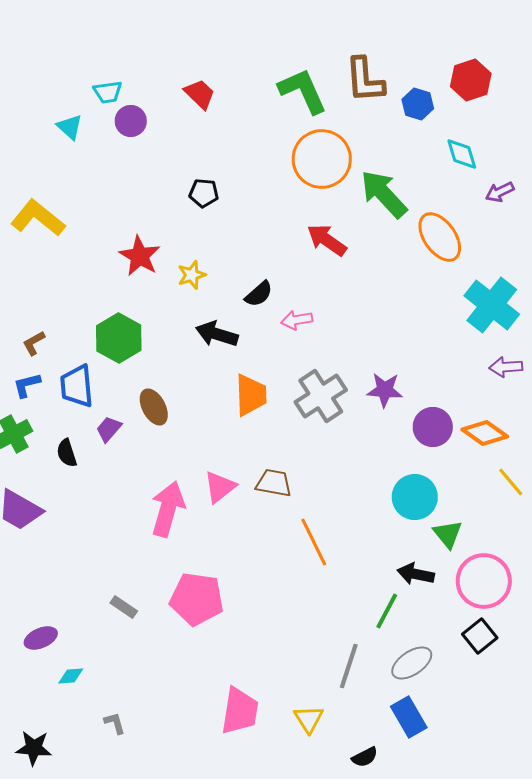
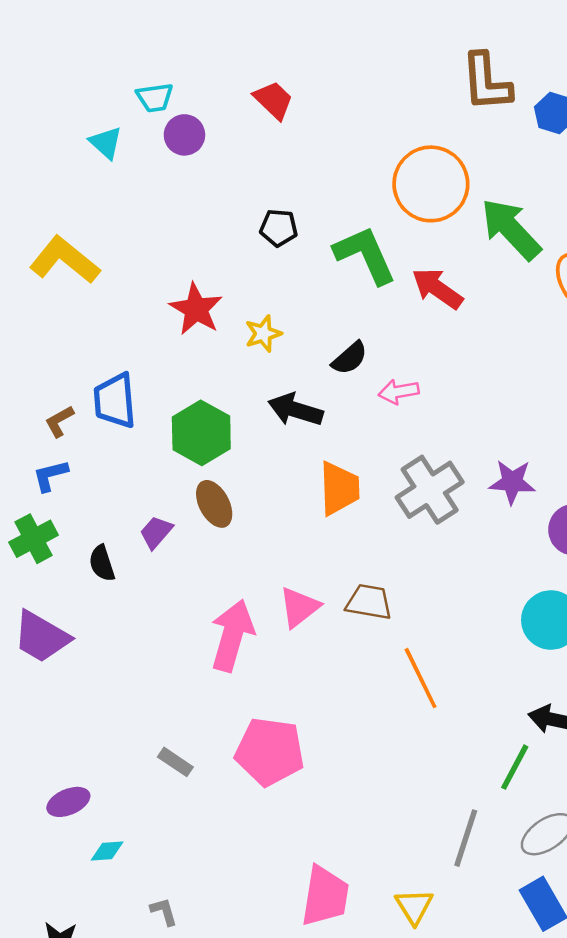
green L-shape: (303, 91) -> (365, 255), moved
green hexagon: (119, 338) -> (201, 433), moved
blue trapezoid: (77, 386) -> (115, 401), moved

